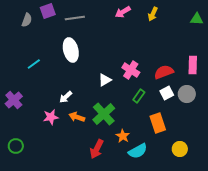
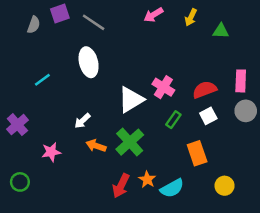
gray line: (75, 18) -> (94, 22), turned 42
green triangle: (197, 19) -> (221, 31), moved
white triangle: (105, 80) -> (131, 100), size x1.6
gray circle: (187, 94) -> (246, 111), moved
pink star: (51, 117) -> (51, 152), moved
orange star: (123, 136) -> (147, 179), moved

